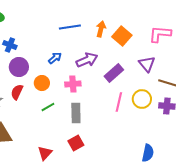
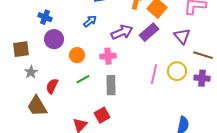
blue arrow: (55, 58) -> (90, 21), moved
purple rectangle: (114, 73) -> (149, 32), moved
red semicircle: (17, 92) -> (52, 86), moved
red square: (76, 143) -> (102, 115), moved

